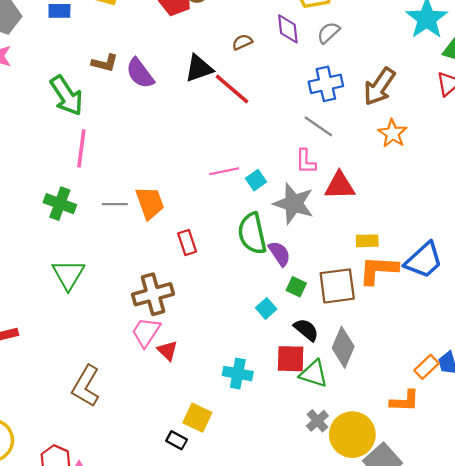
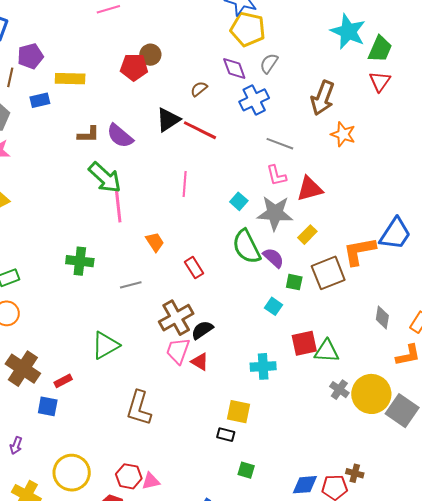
blue cross: (326, 84) -> (254, 100), moved
green arrow: (67, 96) -> (105, 178), moved
pink line: (81, 148) -> (118, 206), moved
pink line: (224, 171) -> (185, 184), moved, turned -60
orange trapezoid: (150, 203) -> (155, 242), size x0.7
gray line: (115, 204) -> (131, 285), moved
yellow rectangle: (367, 241) -> (307, 235), moved, turned -30
green triangle: (68, 275) -> (105, 345), moved, turned 44
black semicircle: (306, 330) -> (202, 330), moved, turned -60
gray diamond: (343, 347) -> (382, 318), moved, size x0.7

